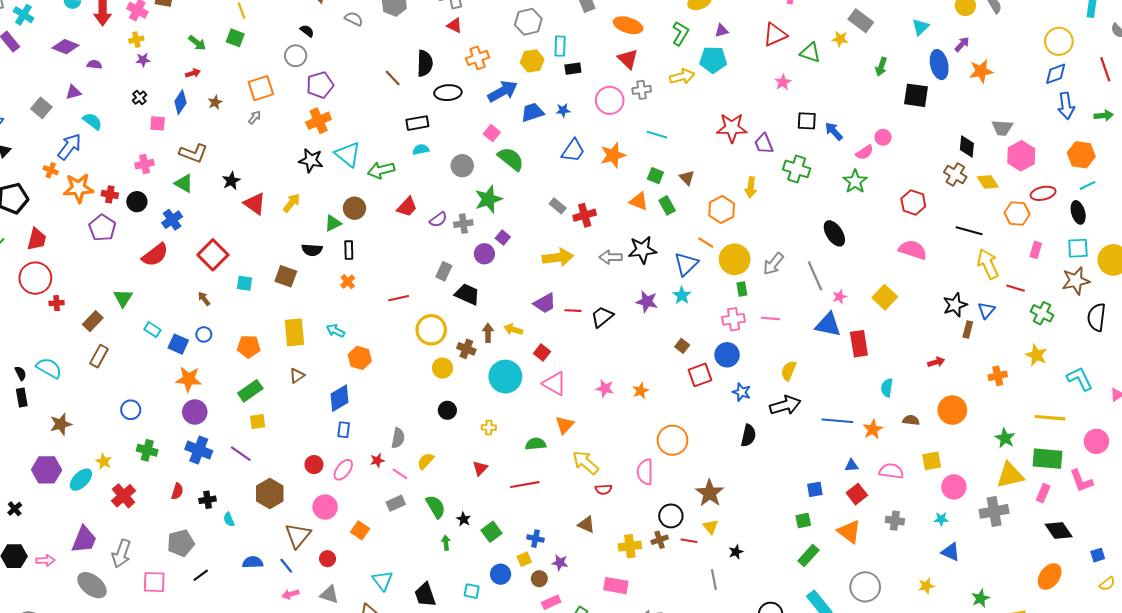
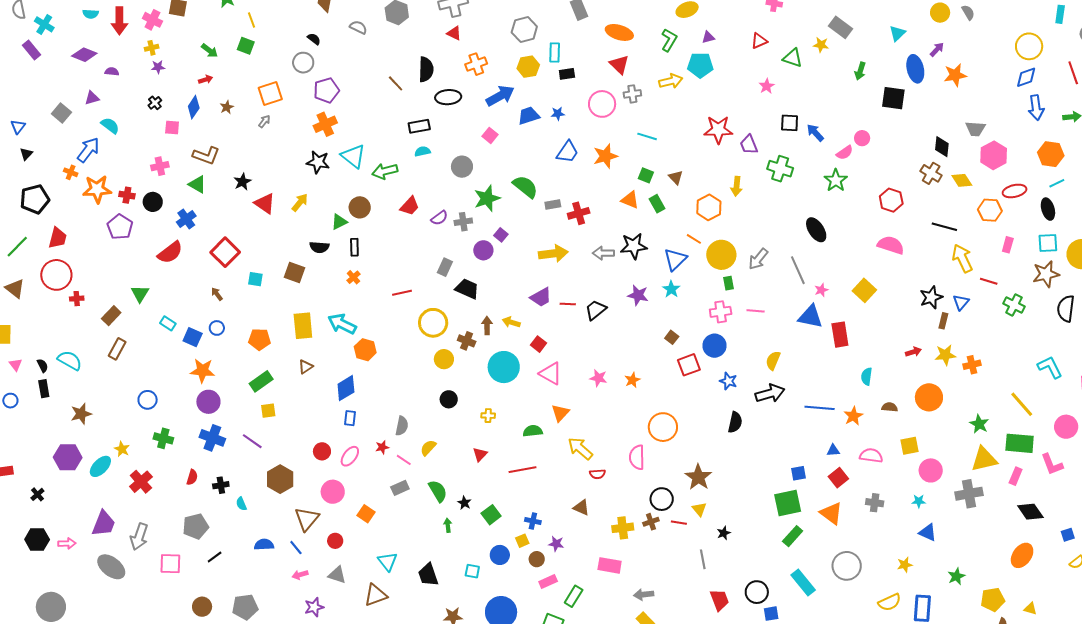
red triangle: (775, 35) -> (759, 41), size x0.7
green semicircle: (511, 159) -> (525, 187), moved
gray rectangle: (558, 206) -> (553, 204), turned -49
cyan arrow: (335, 331) -> (342, 324), size x1.6
yellow star: (1036, 355) -> (945, 355), moved, turned -30
yellow line: (1050, 418) -> (1022, 404), turned 44
green square: (803, 521) -> (788, 503), size x1.8

